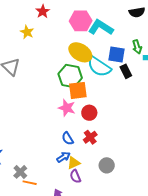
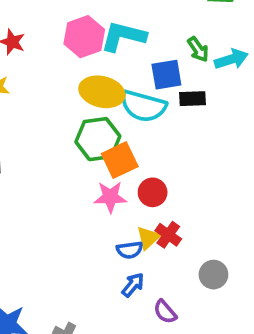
black rectangle: (126, 71) -> (192, 99), turned -48
blue semicircle: (68, 138) -> (130, 250), turned -48
yellow triangle: (74, 163) -> (148, 238), moved

